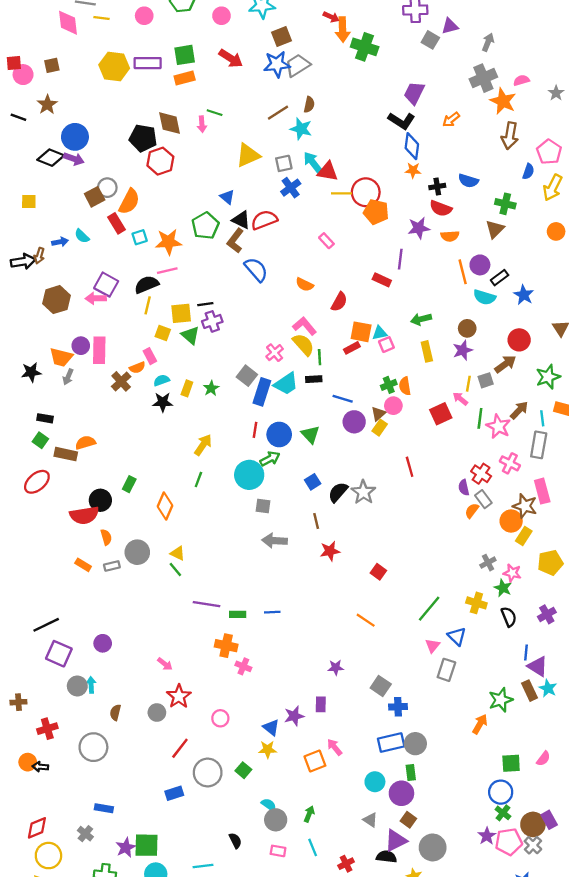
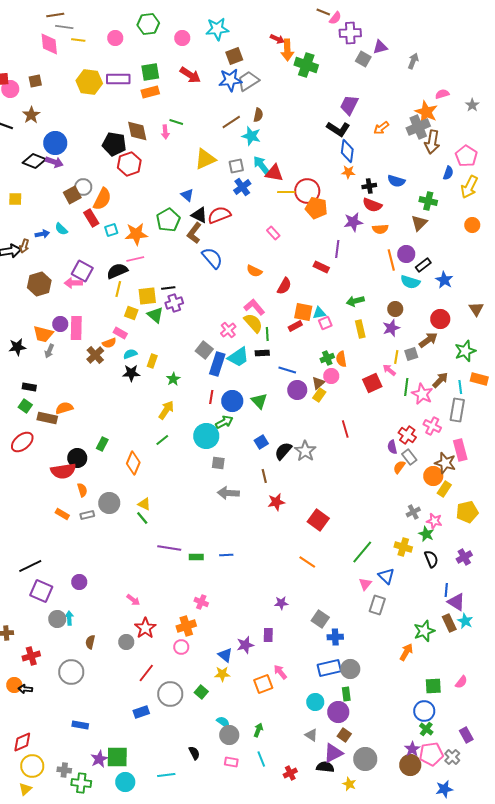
gray cross: (483, 78) -> (418, 127), moved
pink rectangle: (150, 356) -> (120, 333), turned -32
green star: (211, 388) -> (173, 379), moved
green line: (198, 479) -> (162, 440), turned 32
red square: (378, 572) -> (318, 520), size x1.5
orange cross: (226, 646) -> (186, 626), moved, turned -30
brown circle: (533, 824) -> (410, 765), moved
gray cross: (85, 834) -> (64, 770), moved, turned -32

